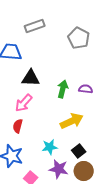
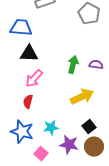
black triangle: (31, 78) -> (29, 54), moved
cyan star: (50, 147) -> (51, 128), moved

